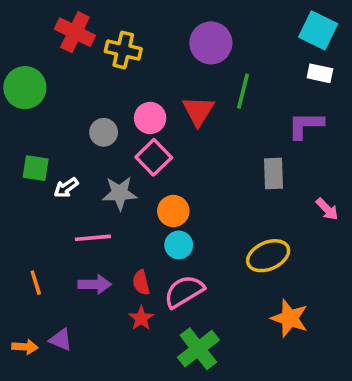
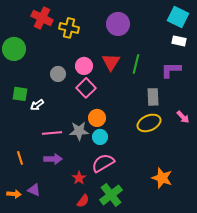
green line: (243, 91) -> (136, 64), moved
gray star: (120, 193) -> (79, 131), moved
yellow ellipse: (268, 256) -> (149, 123), moved
red semicircle: (141, 283) -> (83, 201), moved, turned -128

